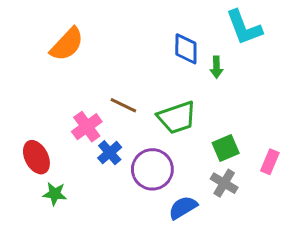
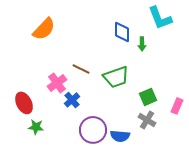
purple circle: (152, 169) -> (93, 130), moved
blue semicircle: (183, 208) -> (120, 136), turned -144

